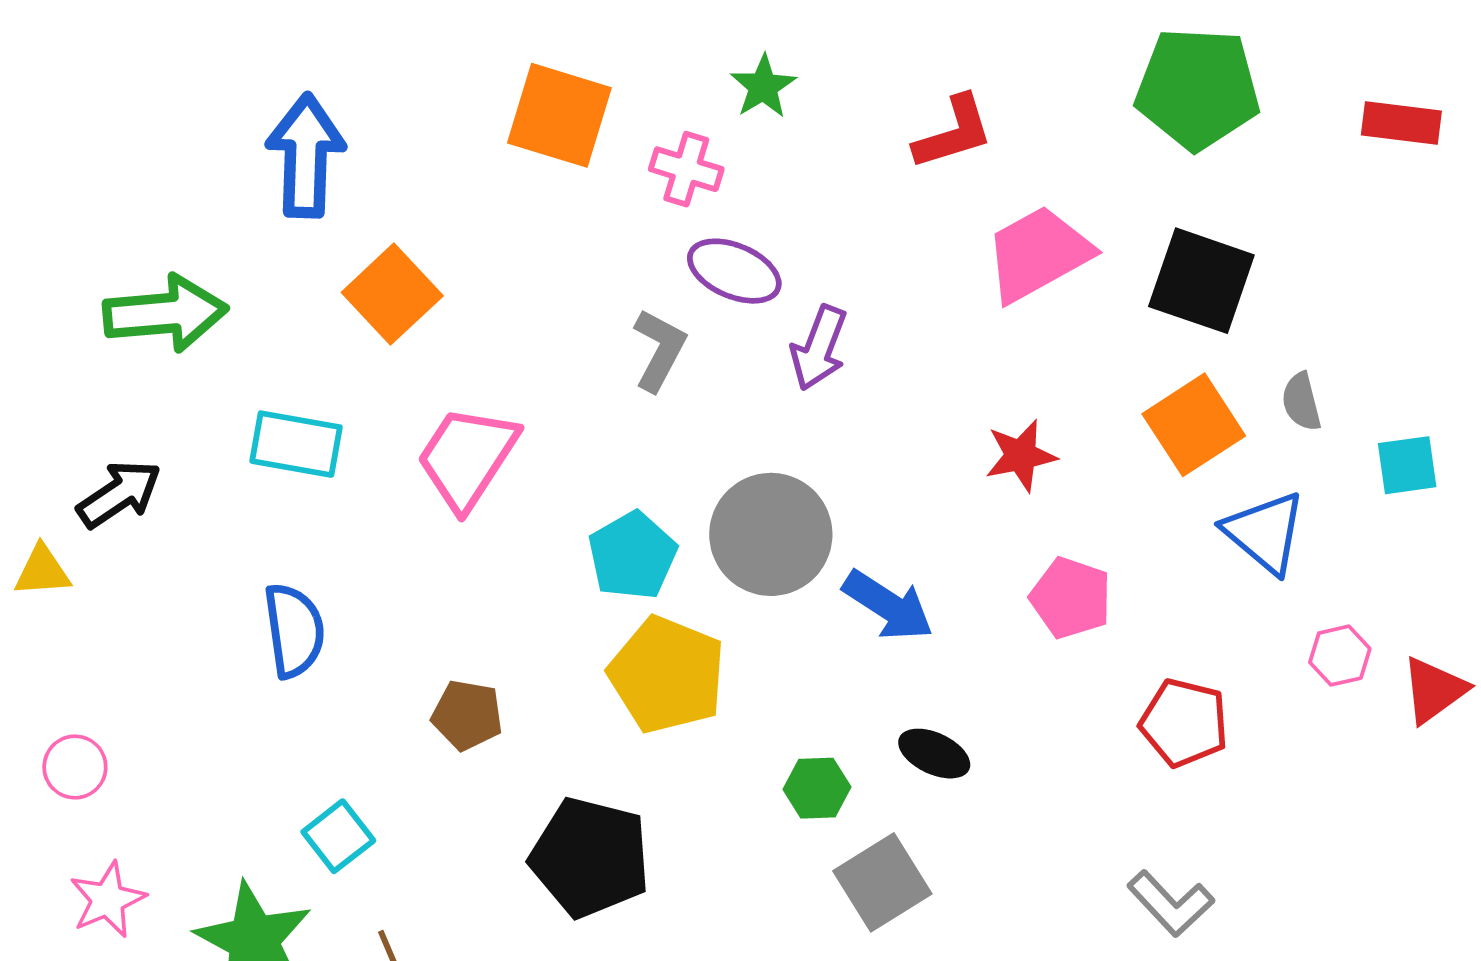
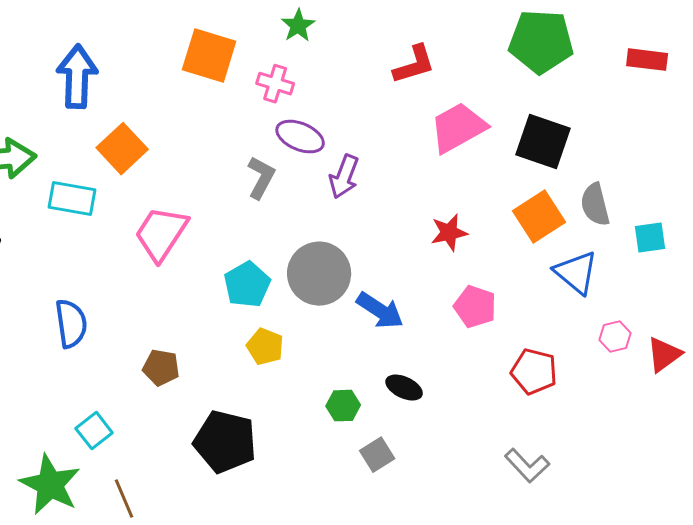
green star: (763, 87) -> (298, 26), moved
gray semicircle: (1301, 402) -> (595, 205), size x1.4
cyan rectangle: (296, 444) -> (72, 199), moved
yellow pentagon: (667, 675) -> (265, 347), size x0.6
gray square: (882, 882) -> (377, 455), size x0.7

